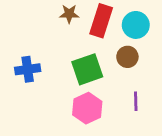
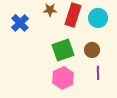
brown circle: (127, 57) -> (92, 50), moved
blue cross: (28, 69) -> (20, 23), moved, turned -36

